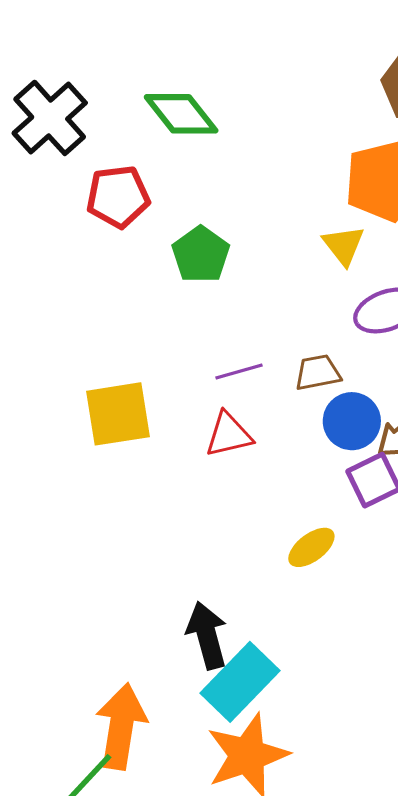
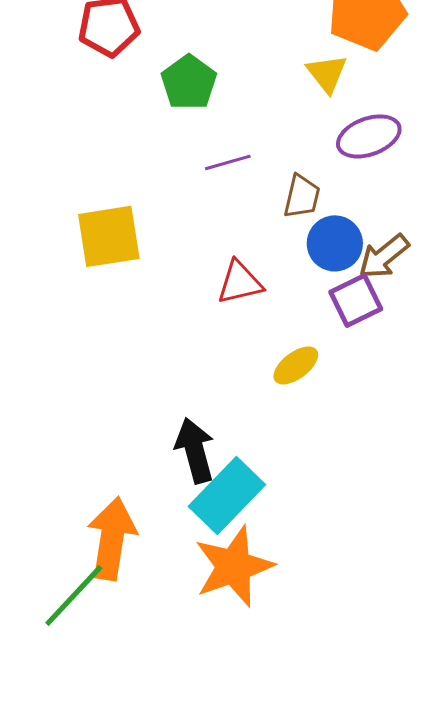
purple line: (239, 371) -> (228, 162), moved
brown trapezoid: (318, 373) -> (302, 196), turned 114
red triangle: (229, 435) -> (240, 282), moved

